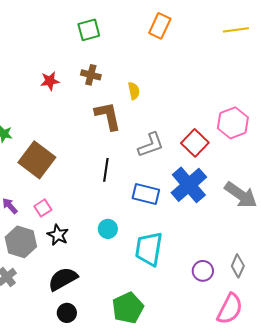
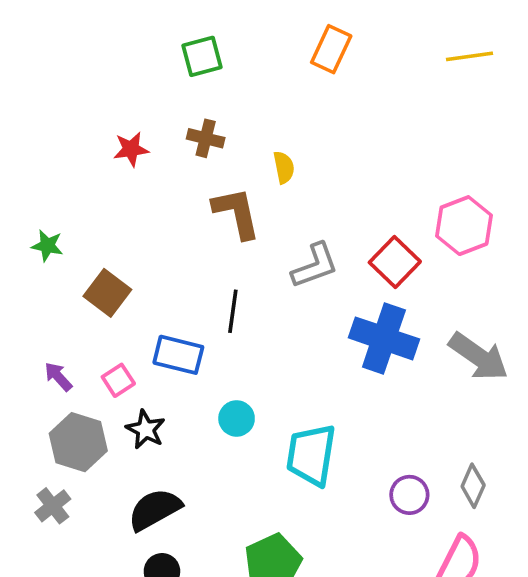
brown square: (37, 160) -> (107, 293), size x0.7
blue cross: (189, 185) -> (384, 338), turned -30
blue rectangle: (146, 194) -> (178, 355), moved

